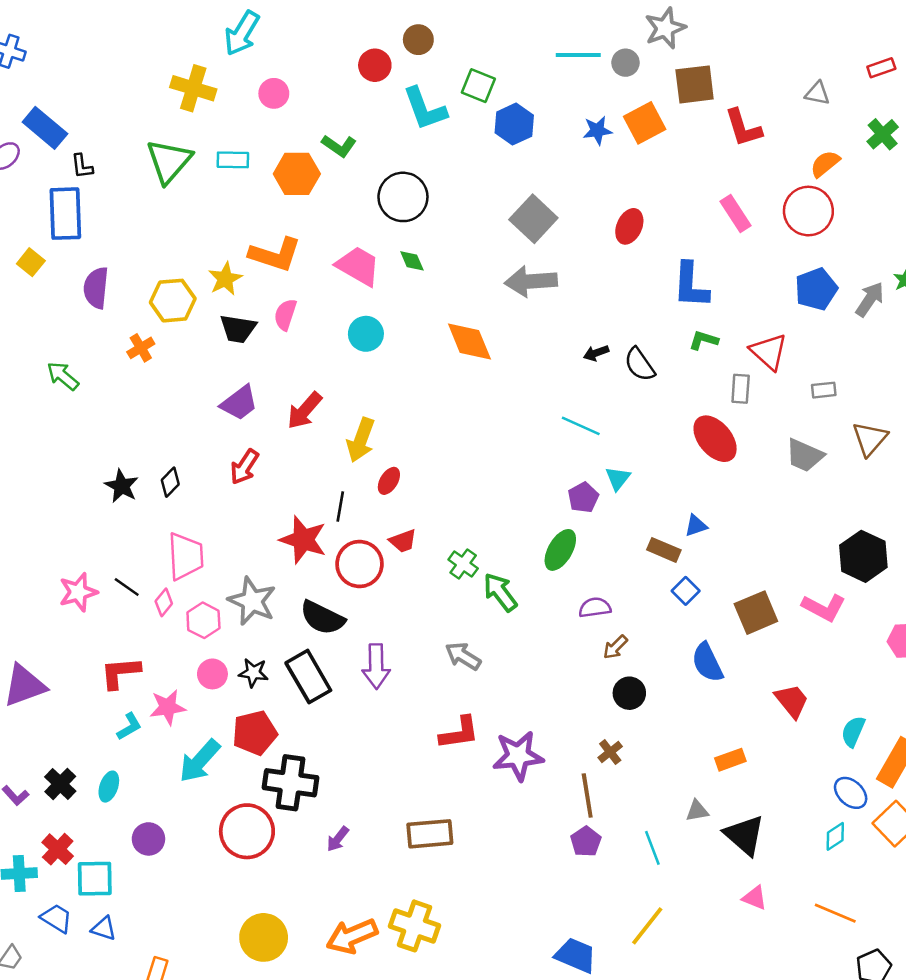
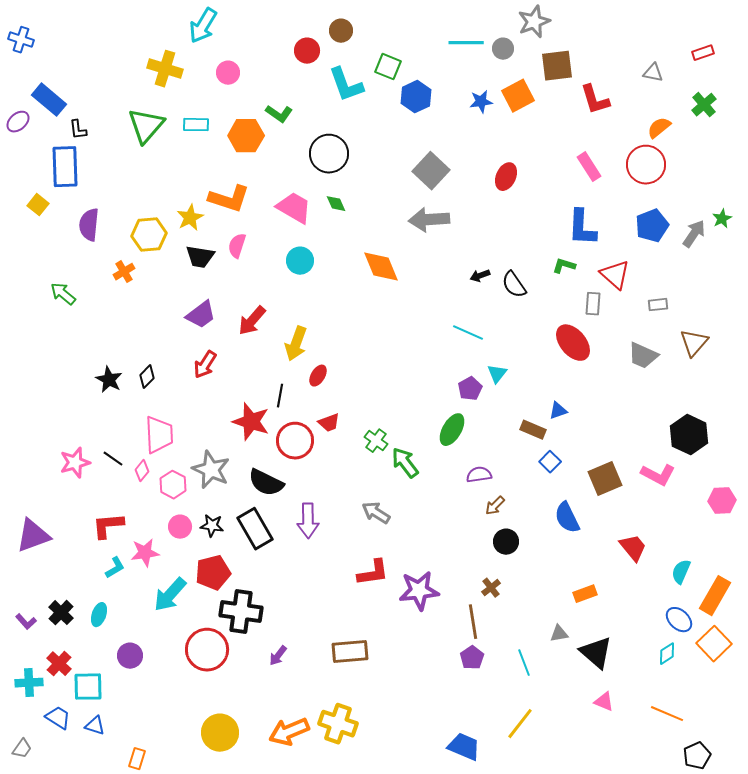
blue L-shape: (691, 285) -> (582, 228), moved

